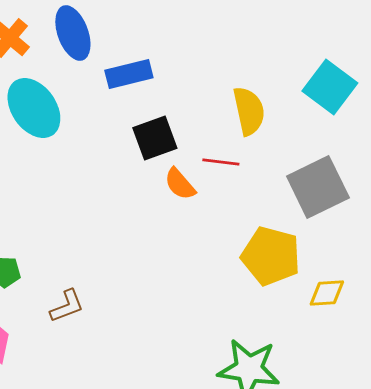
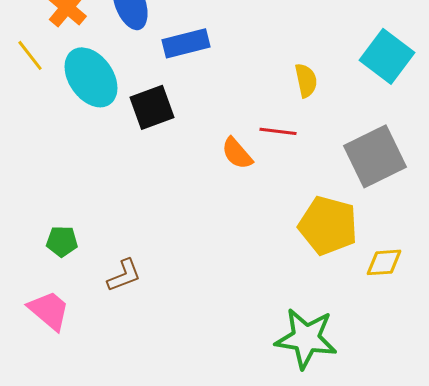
yellow semicircle: (249, 111) -> (306, 80), size x0.7
black square: (155, 138) -> (152, 107), moved

